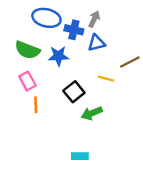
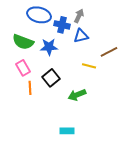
black square: (74, 92) -> (51, 78), moved

